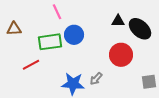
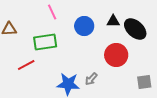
blue circle: (74, 35) -> (84, 26), moved

